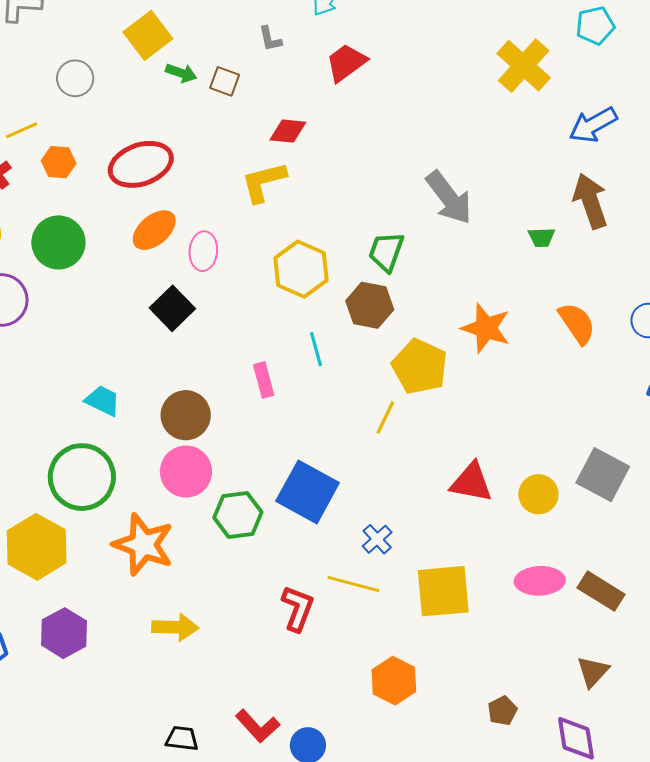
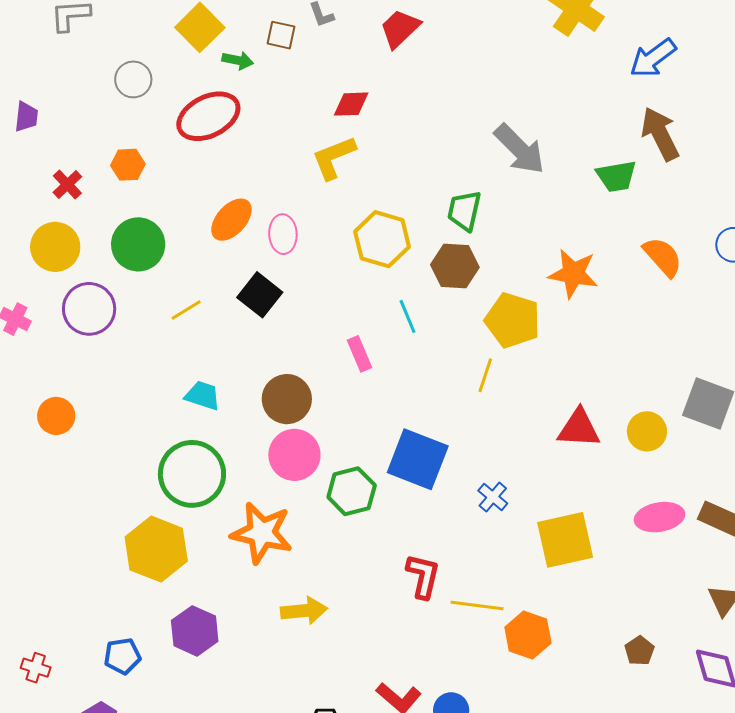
brown square: (225, 81) -> (281, 35), moved
yellow line: (22, 130) -> (186, 310), moved
red ellipse: (141, 164) -> (208, 116), moved
green trapezoid: (541, 237) -> (616, 176), size x1.5
yellow line: (353, 584) -> (477, 606), moved

